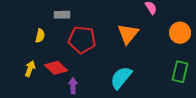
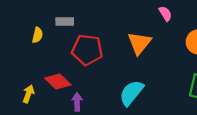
yellow semicircle: (40, 36) -> (37, 35), moved
yellow arrow: (30, 69) -> (28, 94), moved

